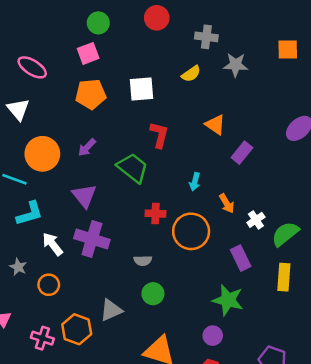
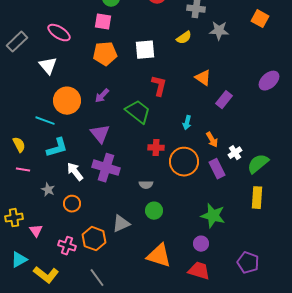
orange square: (288, 50) -> (260, 19), turned 30
pink square: (88, 53) -> (103, 22), turned 30
purple rectangle: (241, 258) -> (217, 169), moved

